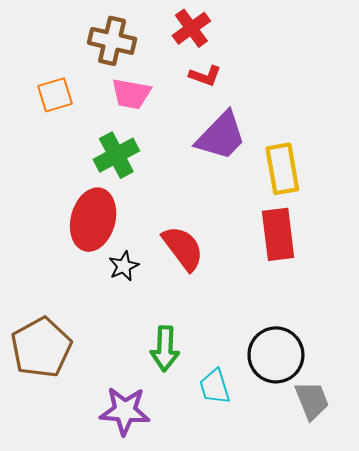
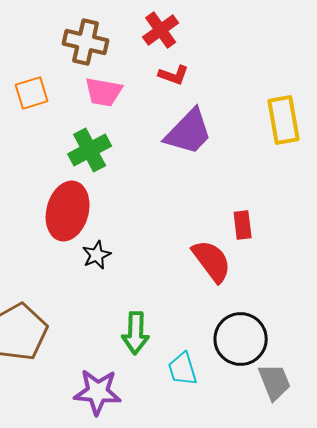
yellow rectangle: (282, 169) -> (284, 120), moved
red rectangle: (278, 234) -> (243, 225), size x0.6
red semicircle: (183, 248) -> (212, 261), moved

